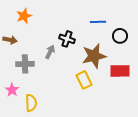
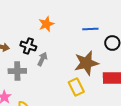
orange star: (24, 16) -> (46, 24), moved
black cross: (67, 39) -> (28, 46), moved

